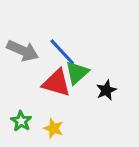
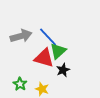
gray arrow: (23, 51) -> (21, 36), turned -40
black star: (106, 90) -> (63, 70), moved

